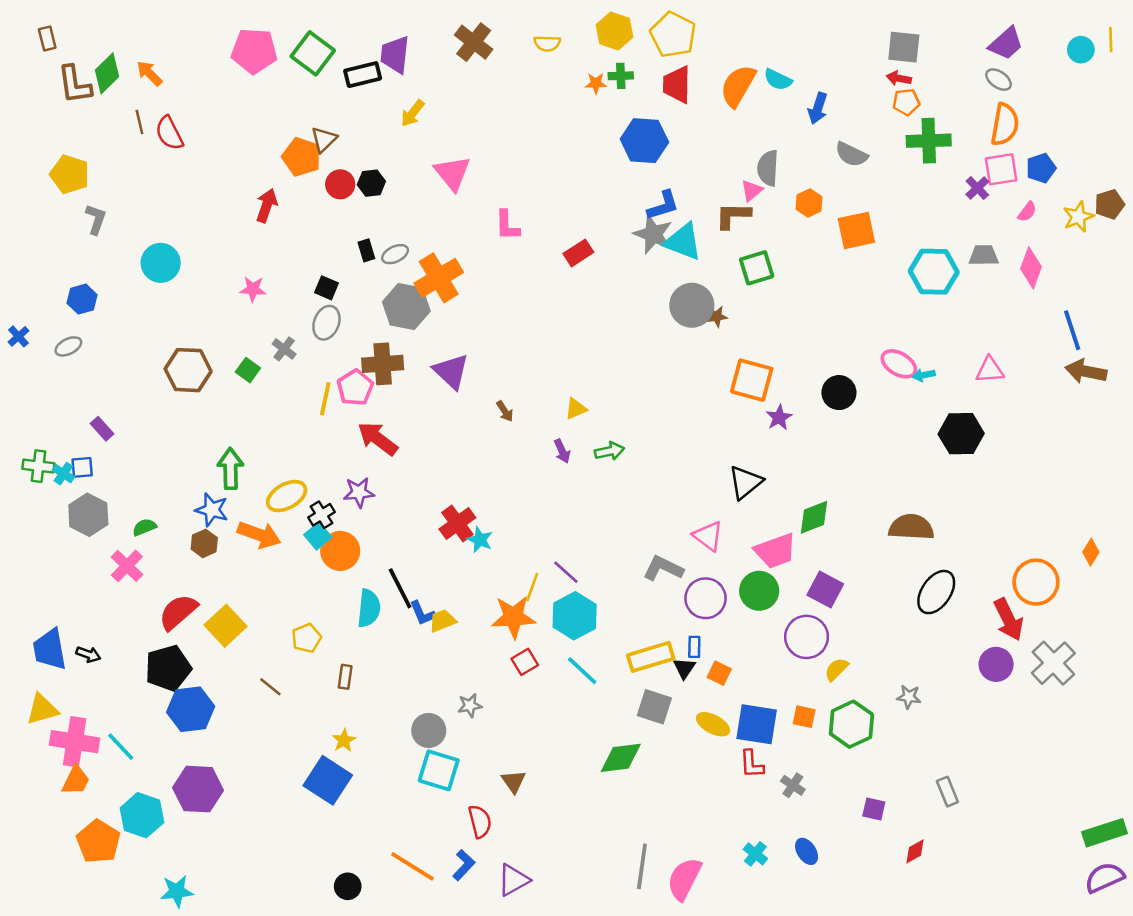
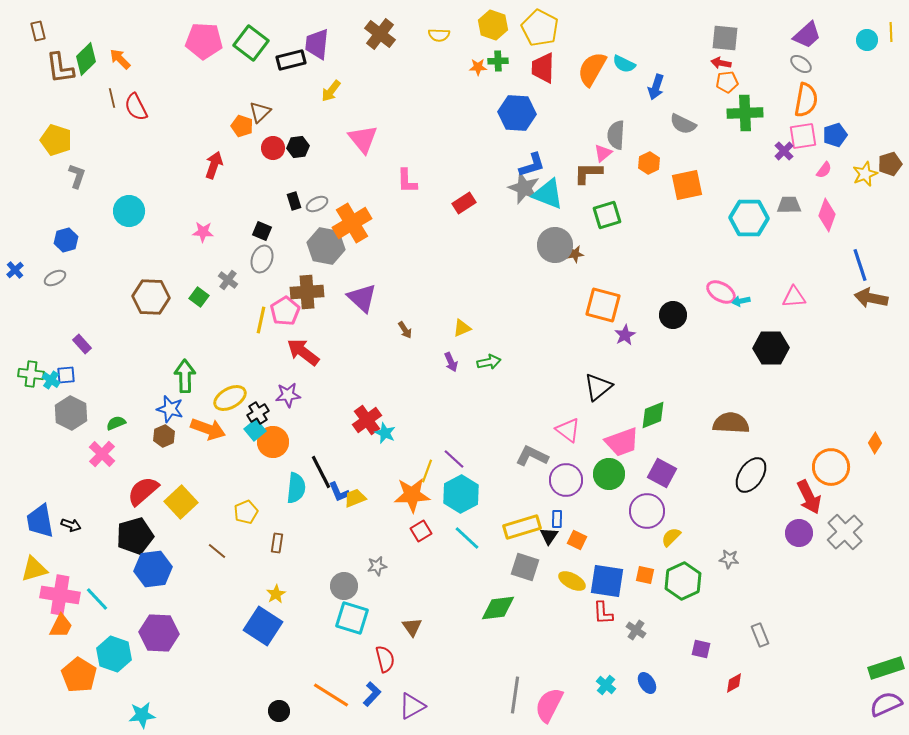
orange pentagon: (302, 157) -> (242, 126), size x0.7

